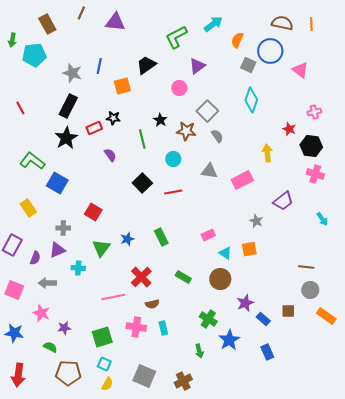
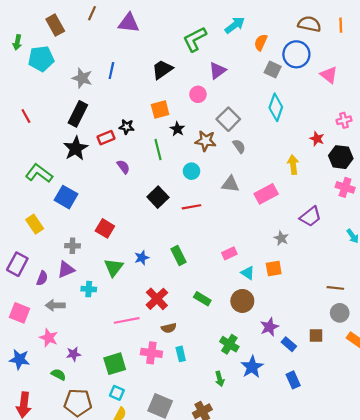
orange square: (122, 86) -> (160, 109), moved

